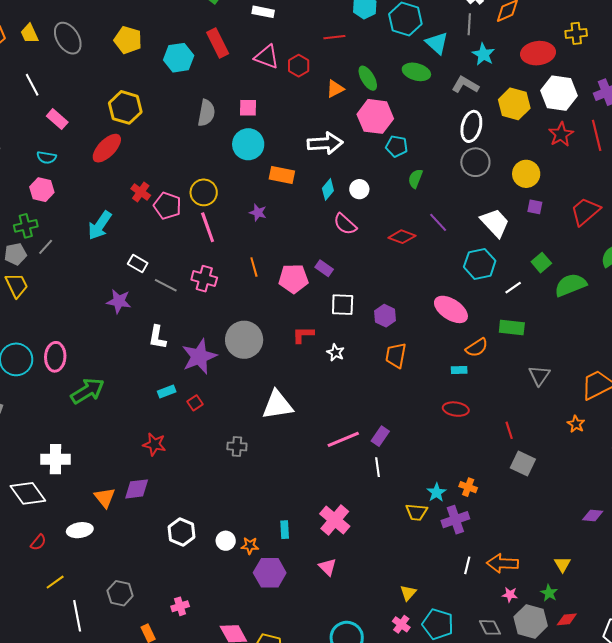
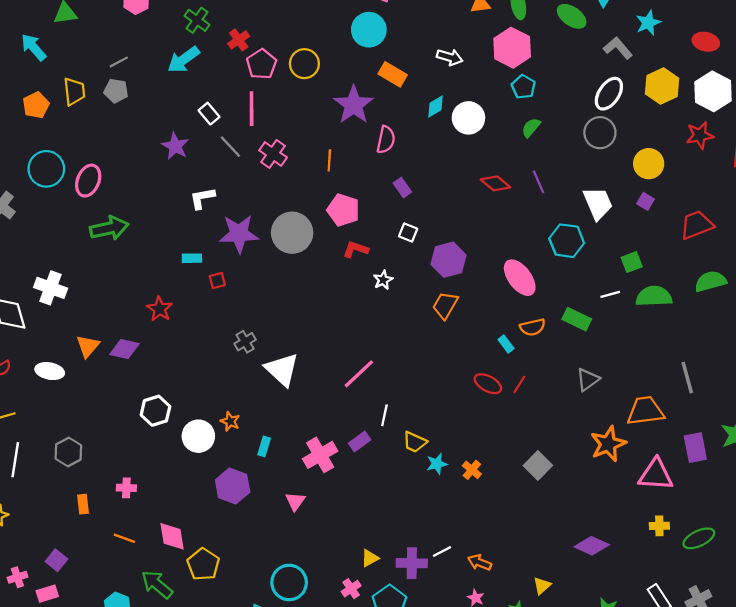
red ellipse: (538, 53) -> (706, 42), size x0.7
white arrow: (325, 143) -> (450, 57), size x0.7
white circle: (359, 189) -> (468, 118), size x1.5
purple star: (258, 213) -> (354, 105), size x2.0
pink semicircle: (345, 224) -> (386, 140), moved, turned -140
green cross: (26, 226) -> (197, 20), moved, turned 30
pink line: (208, 227) -> (252, 109), moved
gray pentagon: (15, 254) -> (116, 91), moved
pink pentagon: (293, 279) -> (343, 210), moved
white line: (513, 288) -> (610, 294), moved
white square: (343, 305) -> (408, 232), size x0.7
purple hexagon: (385, 316) -> (448, 260), size x1.4
white L-shape: (157, 337) -> (202, 198), turned 50
cyan rectangle: (459, 370) -> (506, 344), turned 35
white triangle: (278, 405) -> (282, 369), moved, turned 32
orange star: (576, 424) -> (608, 444), size x1.8
red line: (509, 430) -> (519, 385), moved, turned 30
purple rectangle: (380, 436) -> (360, 441), moved
pink line: (343, 439) -> (359, 374), turned -40
gray cross: (237, 446) -> (245, 342), turned 36
yellow trapezoid: (417, 512) -> (415, 442), moved
purple diamond: (593, 516) -> (592, 546), size x1.4
purple cross: (455, 520) -> (412, 563), moved
white circle: (226, 541) -> (198, 436), size x1.5
orange star: (250, 546) -> (230, 421), moved
orange arrow: (502, 563) -> (480, 562), size x0.7
white line: (467, 565) -> (442, 551), turned 30

